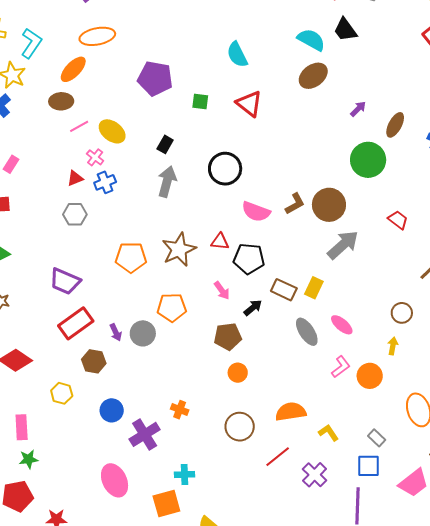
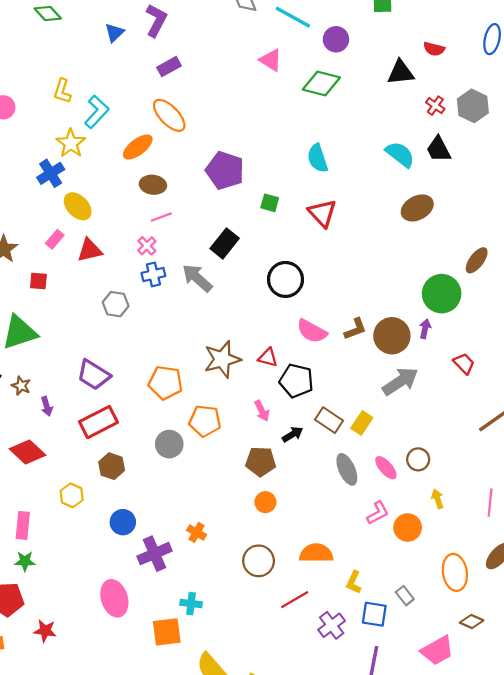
orange ellipse: (97, 36) -> (169, 115), turned 48
brown ellipse: (313, 76) -> (417, 208), moved
brown ellipse: (61, 101) -> (153, 185), moved
purple arrow: (358, 109) -> (425, 329), moved, turned -42
pink line: (79, 126) -> (161, 217), moved
yellow ellipse: (112, 131) -> (78, 206), moved
black rectangle: (165, 144) -> (225, 243), size x1.5
red triangle: (75, 178) -> (90, 250), moved, size x1.4
gray arrow: (167, 181) -> (197, 278), moved, turned -72
orange pentagon: (131, 257) -> (165, 383), moved
brown circle: (402, 313) -> (418, 459), moved
purple arrow: (116, 332) -> (47, 406), moved
yellow arrow: (393, 346) -> (437, 499), turned -36
yellow L-shape: (329, 433) -> (354, 582), turned -130
blue square: (369, 466) -> (374, 614), moved

